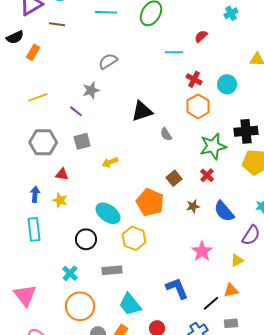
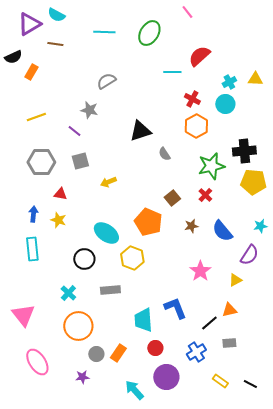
cyan cross: (231, 13) -> (229, 82), moved
red semicircle: (201, 36) -> (199, 56), size x1.6
gray star: (91, 90) -> (89, 110), turned 30
cyan trapezoid: (130, 304) -> (143, 320), moved, turned 35

